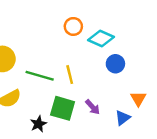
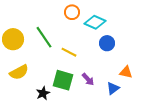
yellow line: (70, 75) -> (69, 52), turned -49
green line: (40, 76) -> (44, 37), moved, turned 40
orange triangle: (138, 99) -> (126, 72), turned -48

